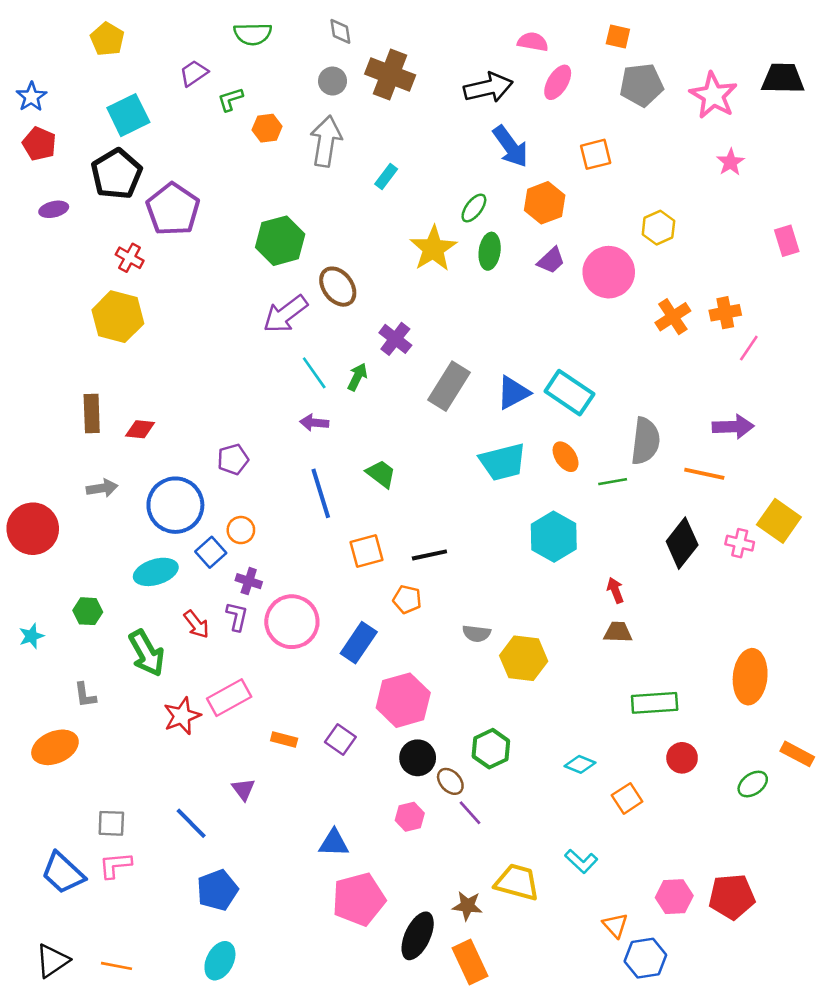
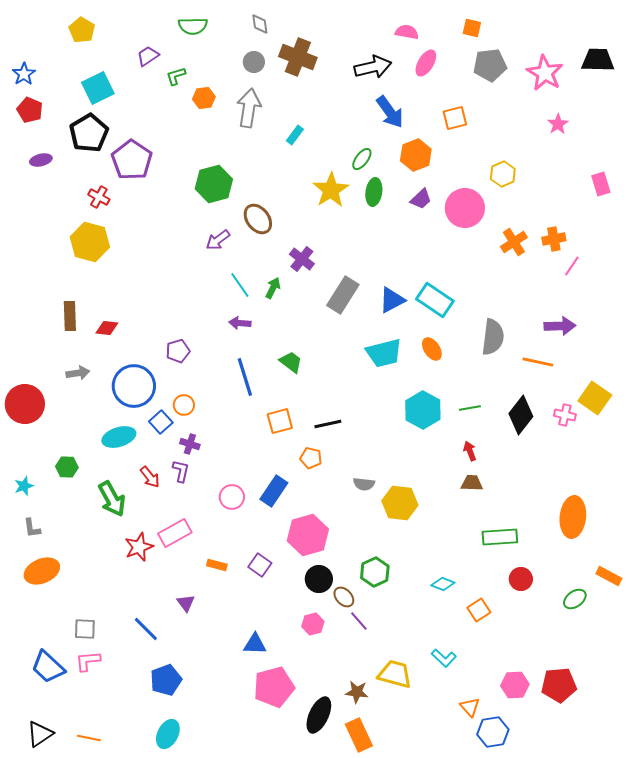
purple arrow: (285, 314) -> (218, 240), size x0.7
green line: (613, 482) -> (470, 408), moved
pink circle: (292, 622) -> (232, 497), moved, size x0.6
gray L-shape: (85, 695) -> (32, 528), moved

